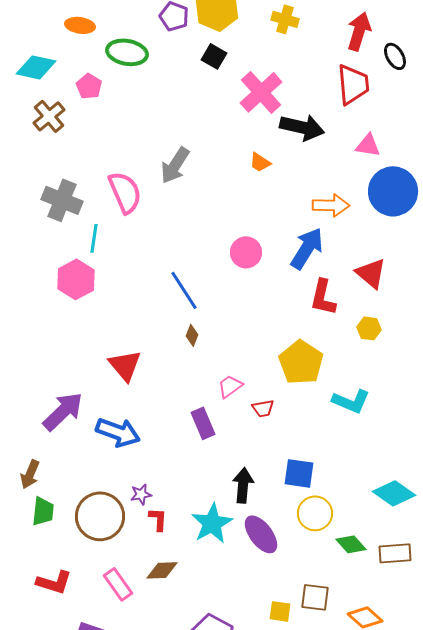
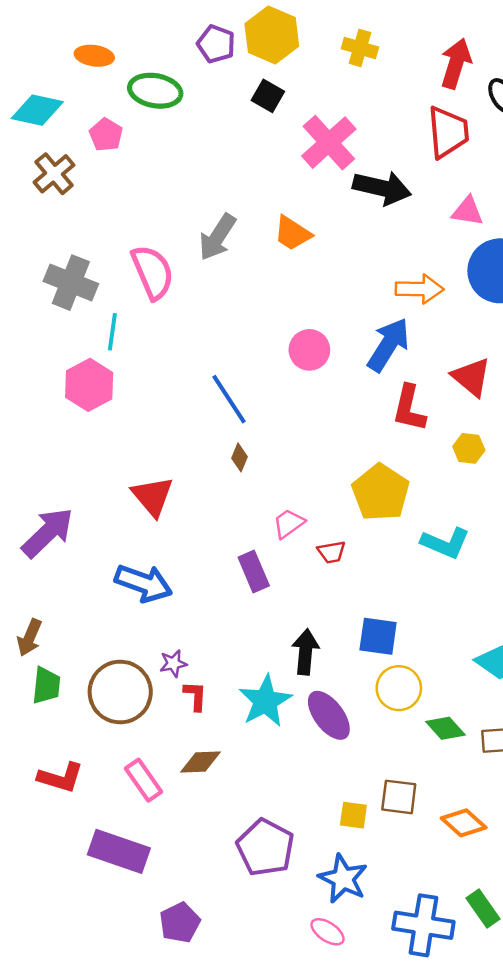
orange trapezoid: (260, 162) -> (293, 233), moved, size x1.4
purple arrow: (63, 411) -> (48, 533), moved

